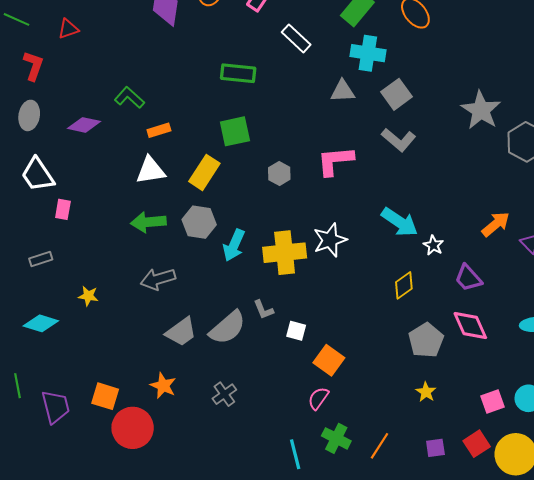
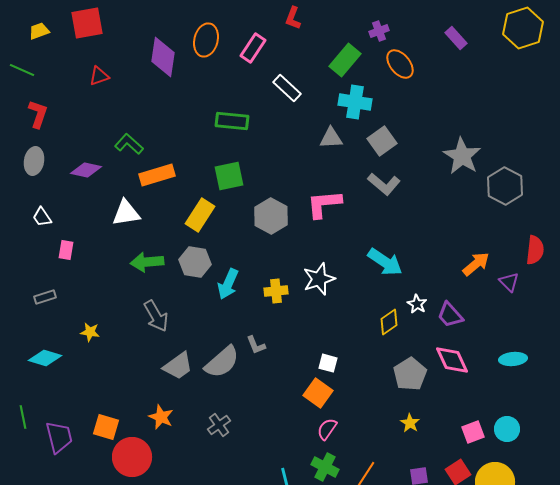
red triangle: (68, 29) -> (99, 76), moved
orange rectangle: (159, 130) -> (157, 175), size x1.6
white triangle: (151, 170) -> (126, 213), moved
gray hexagon: (279, 174) -> (271, 216), size x1.6
white trapezoid: (38, 175) -> (42, 217), size x0.6
white star: (433, 245) -> (417, 304), moved
yellow cross: (285, 253) -> (276, 291), size x0.6
gray arrow: (158, 279) -> (156, 316), turned -104
white square: (296, 331) -> (328, 363), moved
pink semicircle: (318, 398) -> (327, 429), moved

